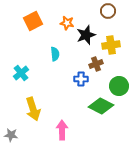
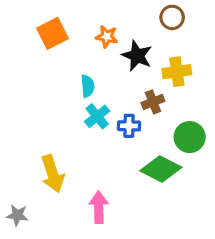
black star: (86, 35) -> (137, 56), turned -30
cyan cross: (21, 73) -> (97, 116), moved

